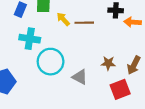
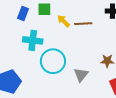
gray triangle: (80, 77) -> (81, 75), turned 42

